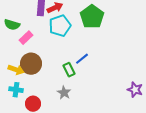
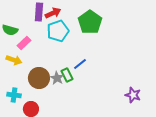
brown circle: (31, 64) -> (39, 78), moved
yellow arrow: (16, 70) -> (14, 60), moved
gray star: (64, 93) -> (57, 78), moved

